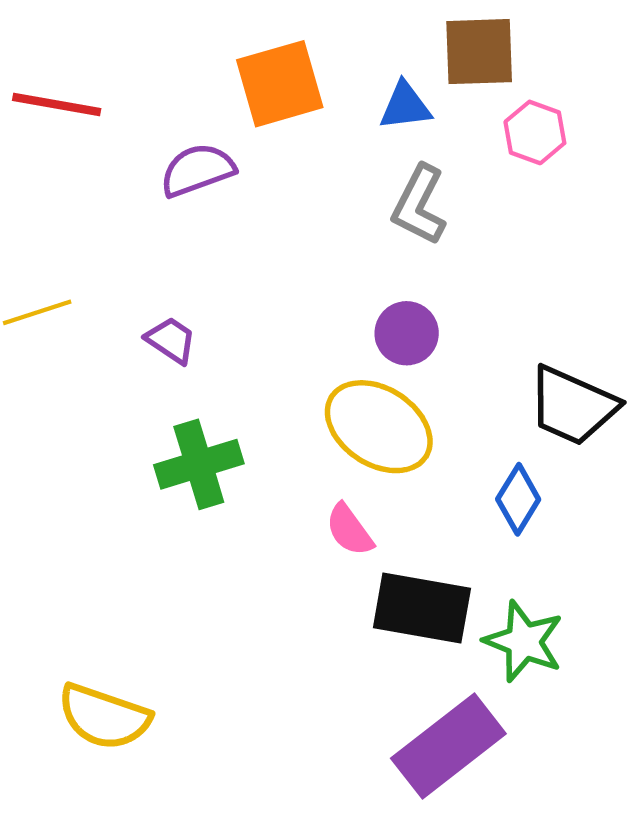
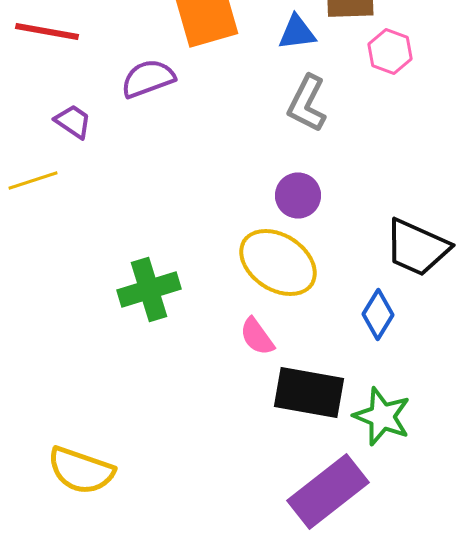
purple trapezoid: (171, 340) -> (73, 122), moved

